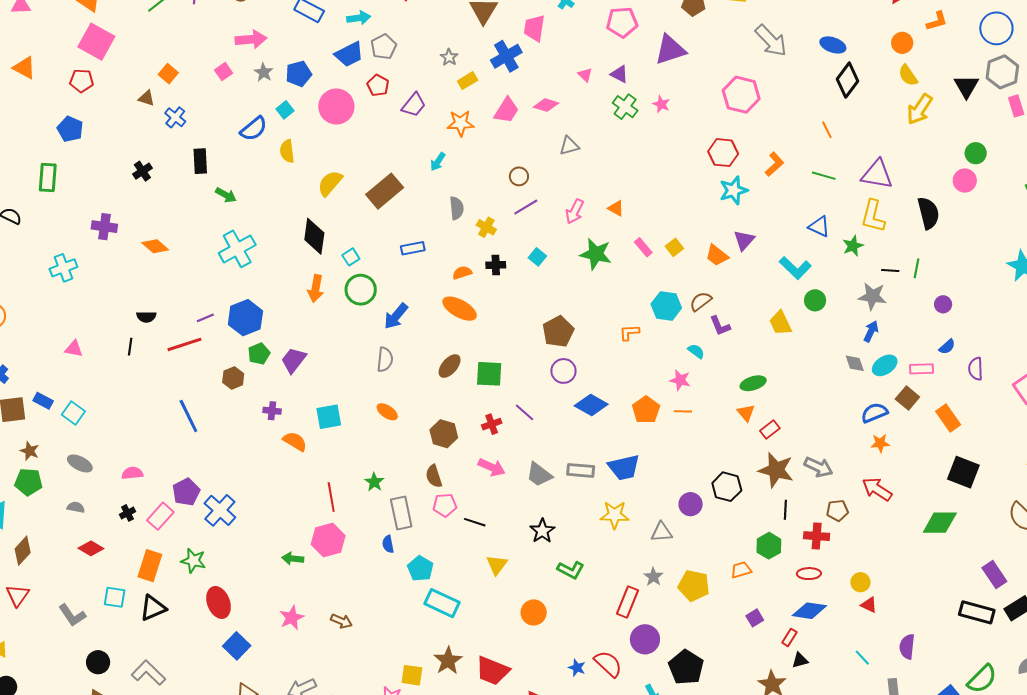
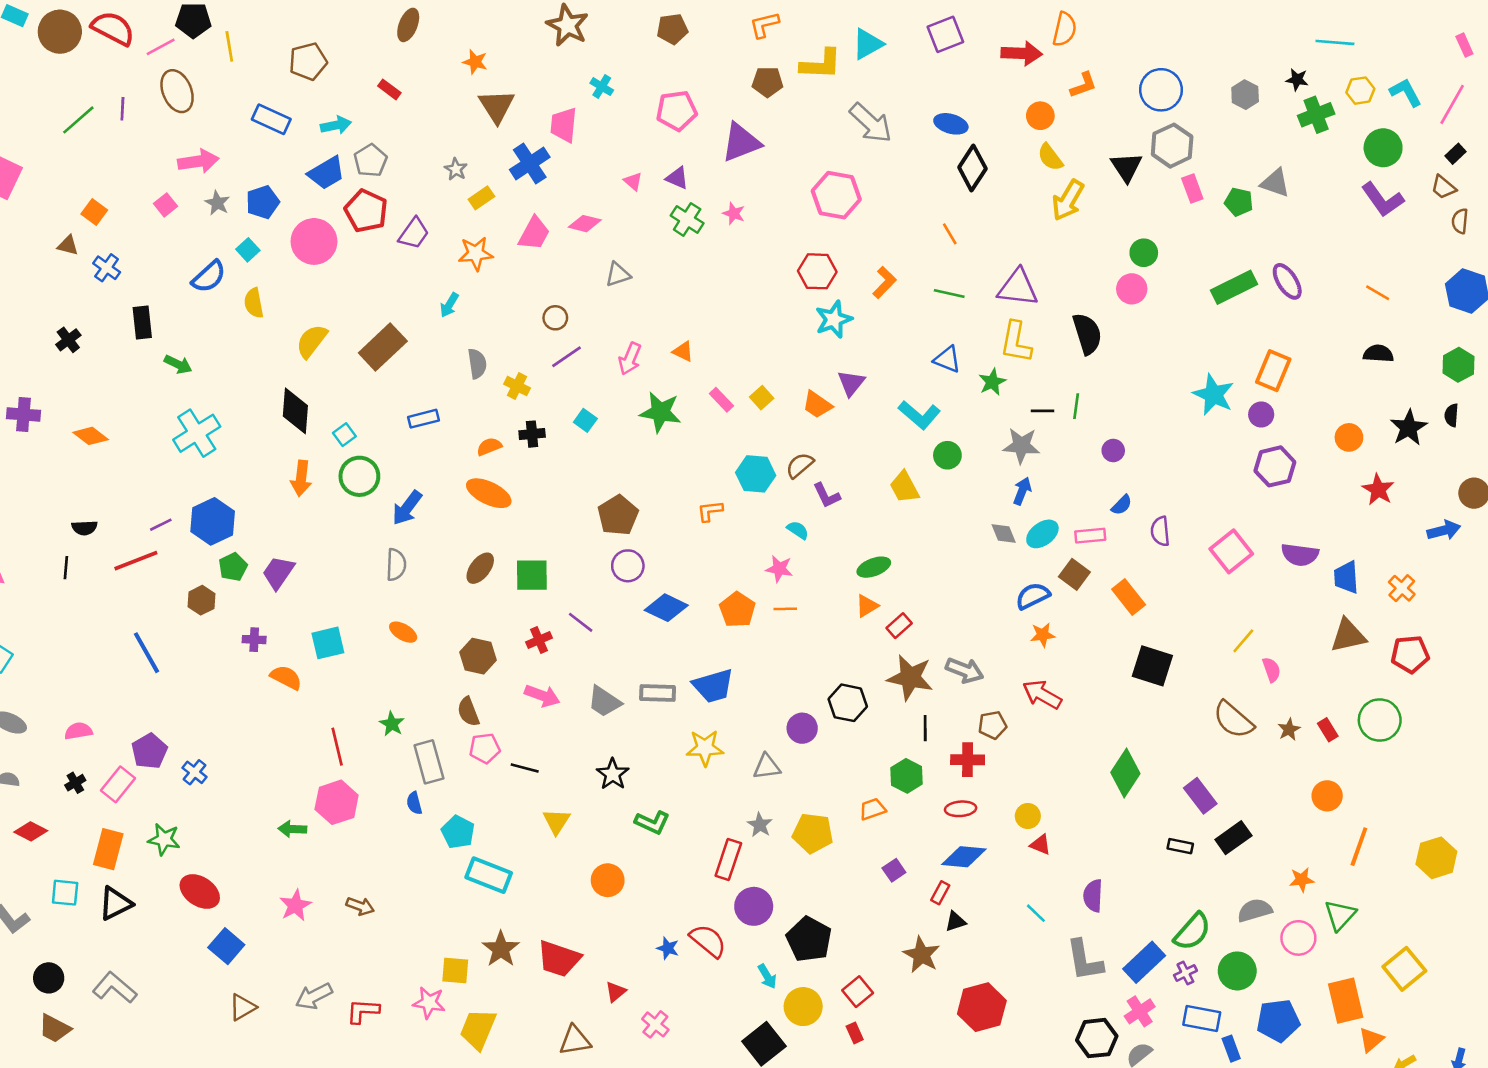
red pentagon: (378, 85) -> (366, 211), size x1.5
orange triangle: (746, 413) -> (867, 606), turned 42
blue cross: (220, 510) -> (195, 772), size x0.6
green diamond: (940, 523) -> (1125, 773), moved, turned -54
red ellipse: (219, 602) -> (200, 891), turned -32
black rectangle: (977, 612) -> (1180, 846), size x0.6

